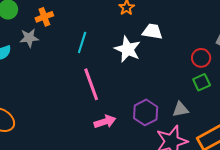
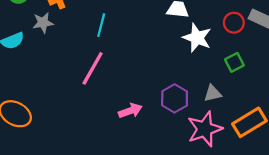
white star: (128, 49) -> (197, 38), moved
red circle: (201, 58) -> (234, 23), moved
pink line: (91, 84) -> (93, 68), moved, turned 52

